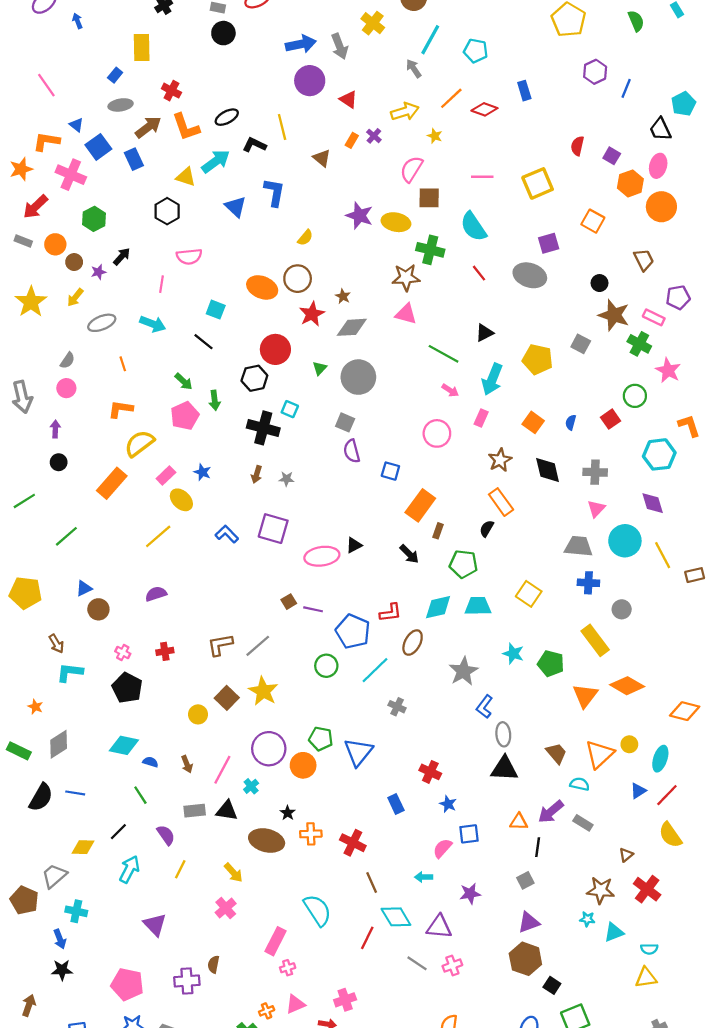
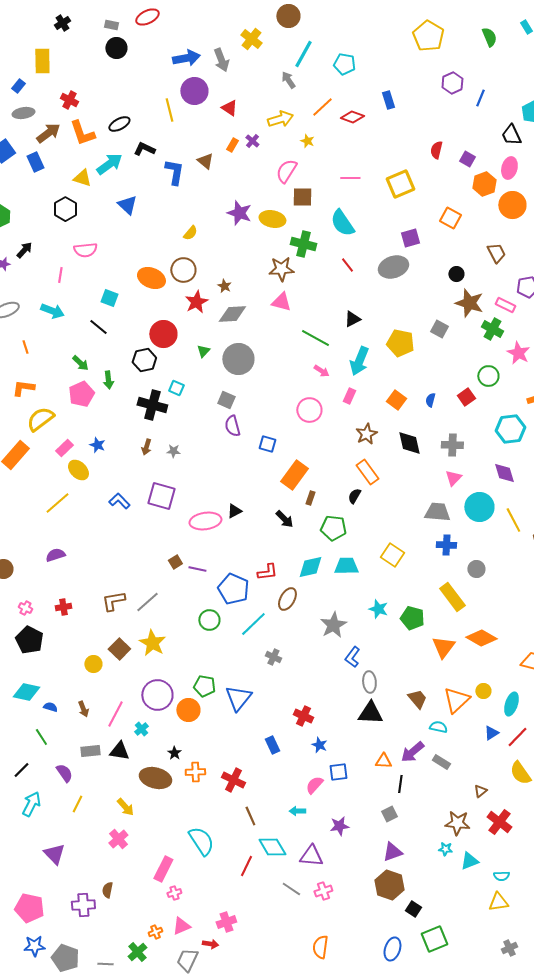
yellow line: (282, 127) -> (169, 110), moved
blue L-shape: (274, 192) -> (174, 172), moved
gray ellipse: (530, 275) -> (393, 267), turned -36

